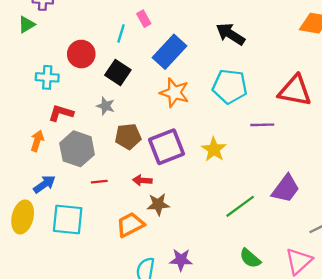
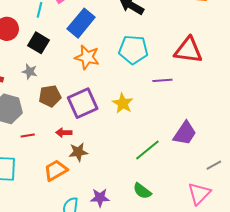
green semicircle: (250, 258) -> (142, 191), moved

